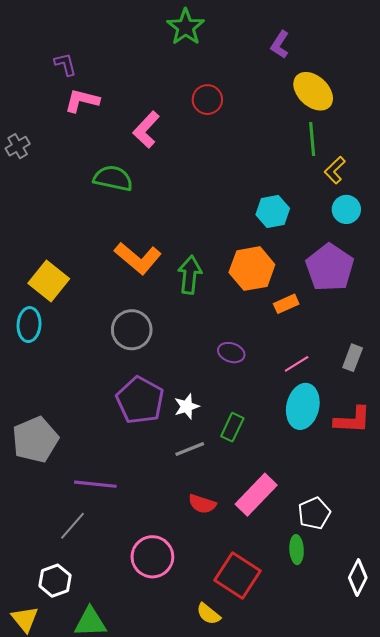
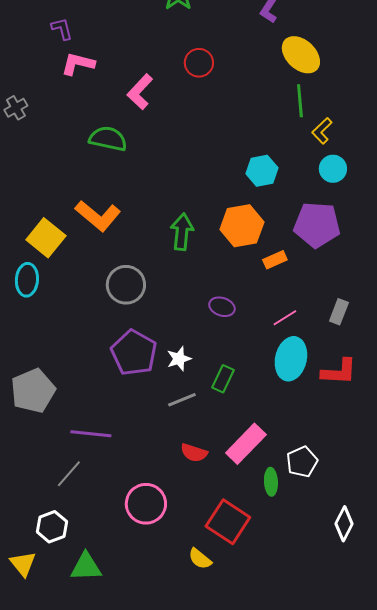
orange L-shape: (138, 258) -> (98, 216), moved
purple pentagon: (330, 268) -> (317, 225), turned -30
green ellipse: (297, 550) -> (271, 482), moved

